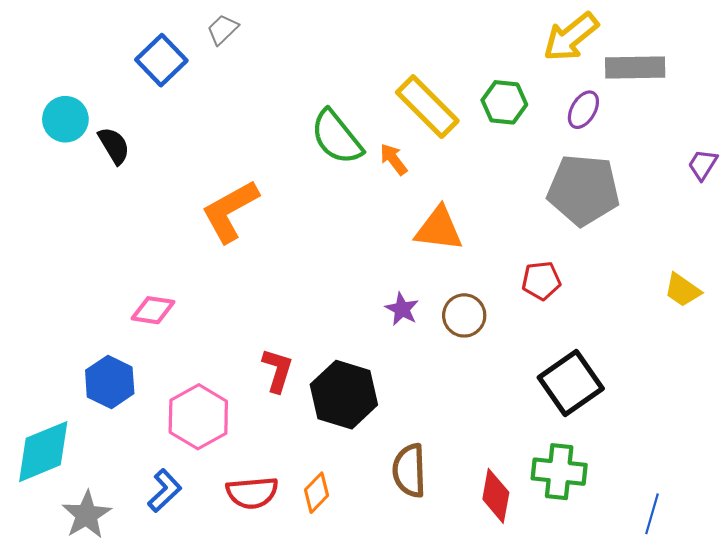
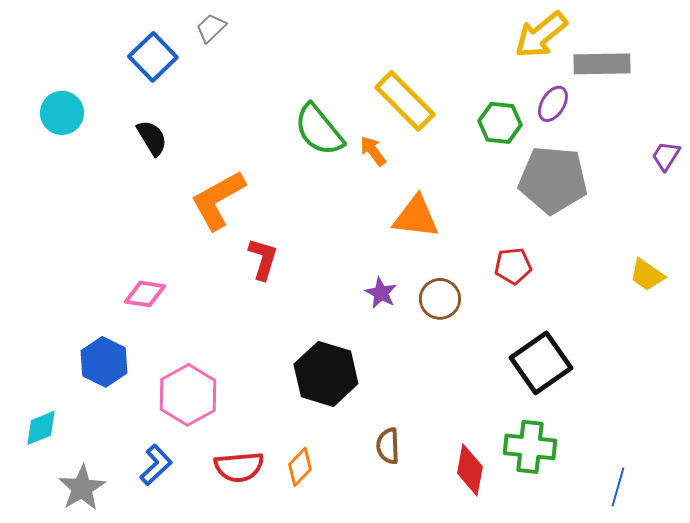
green hexagon: (504, 102) -> (500, 123), moved
black semicircle: (114, 146) -> (152, 138), moved
red L-shape: (277, 370) -> (263, 259), moved
cyan diamond: (43, 452) -> (41, 428), size x0.6
brown semicircle: (409, 471) -> (388, 446), size x0.7

